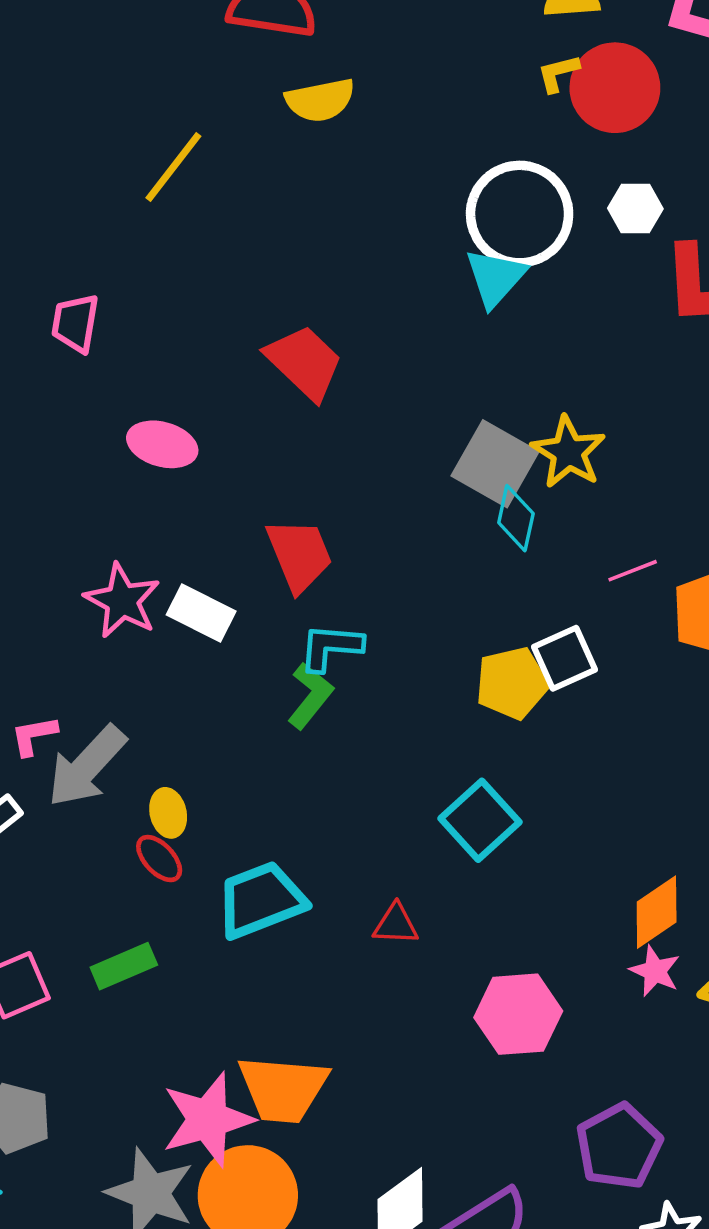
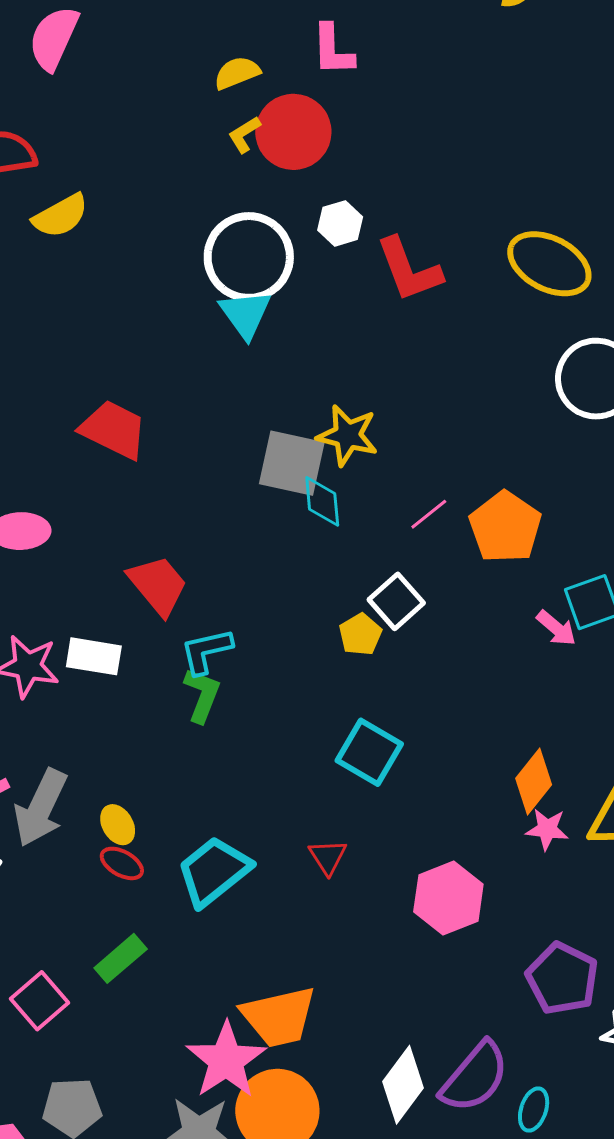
yellow pentagon: (512, 683) -> (360, 634), size x0.7
red triangle: (396, 924) -> (328, 857), turned -48

